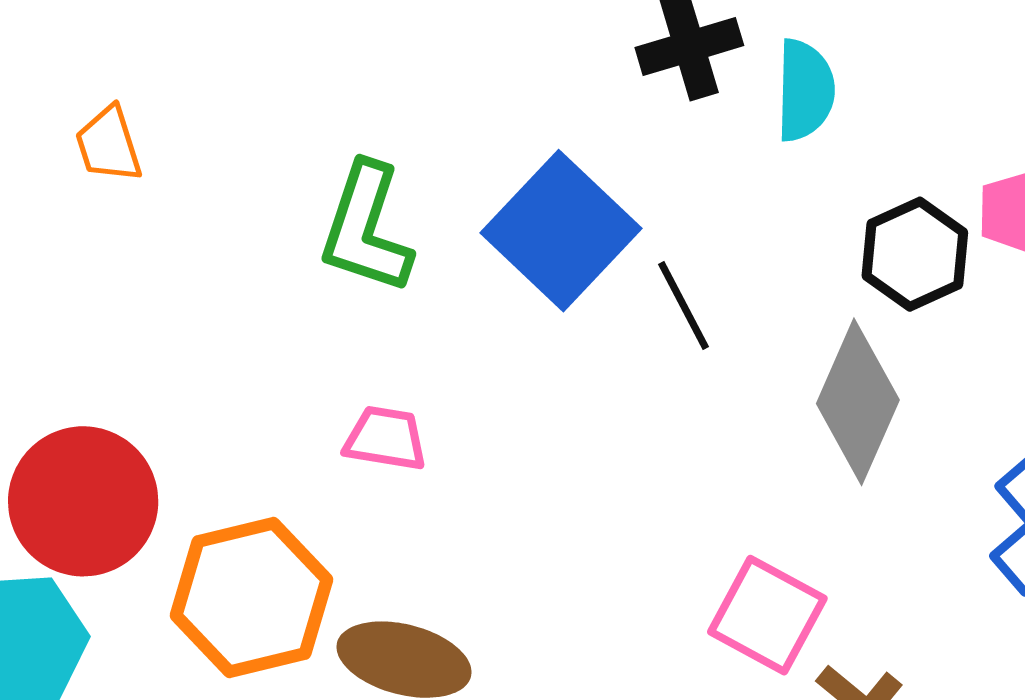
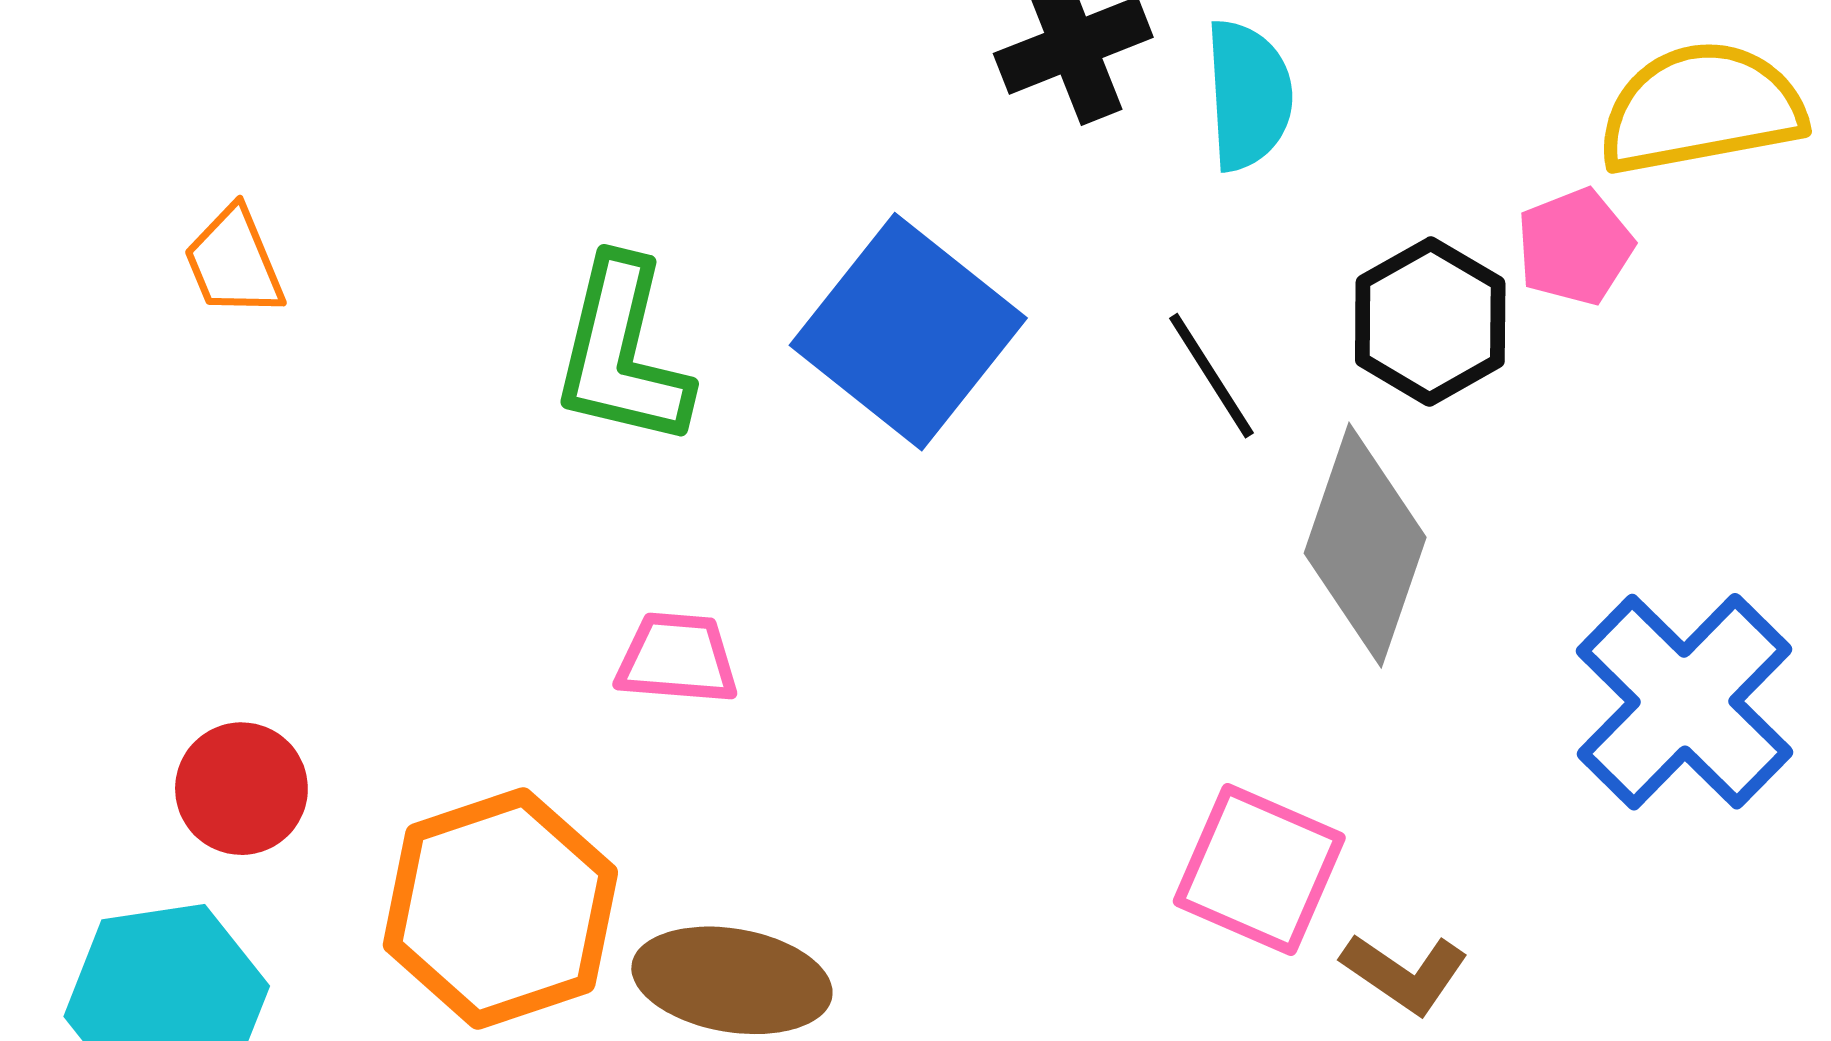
black line: (683, 306) -> (1211, 376), moved
red circle: (83, 501) -> (241, 789), size x0.6

